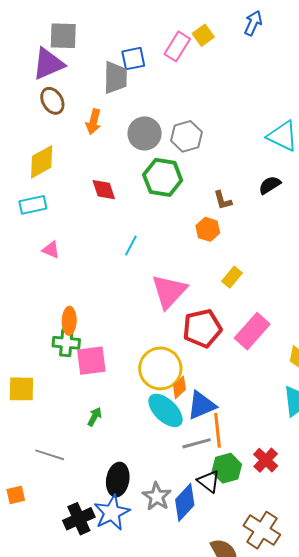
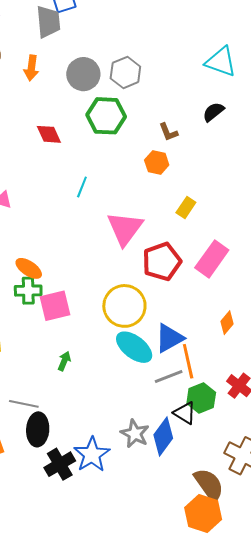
orange ellipse: (69, 321) -> (29, 268), turned -52
orange diamond: (179, 387) -> (227, 323), moved
black ellipse: (118, 480) -> (38, 429), moved

